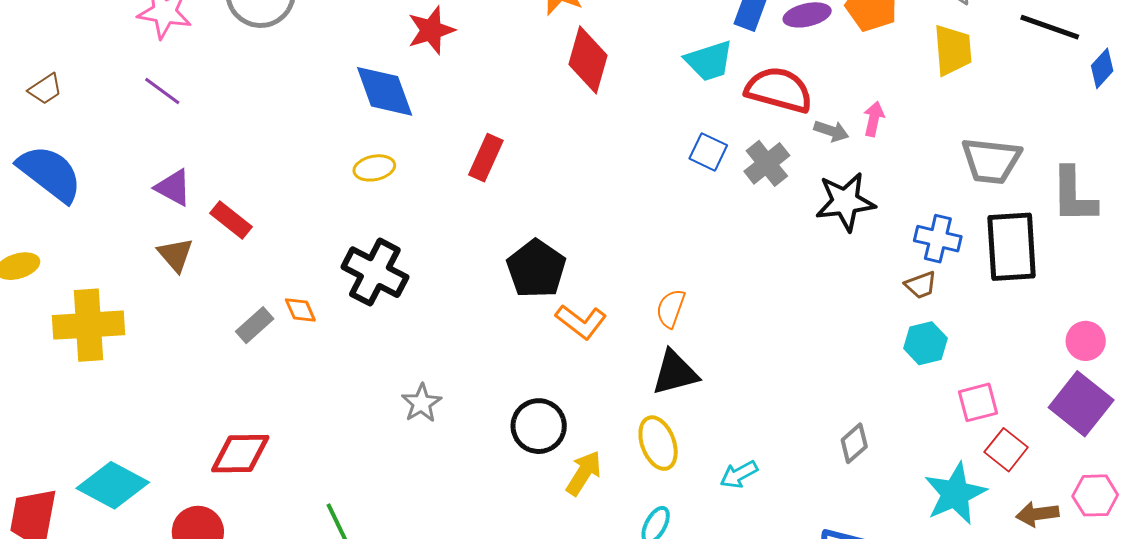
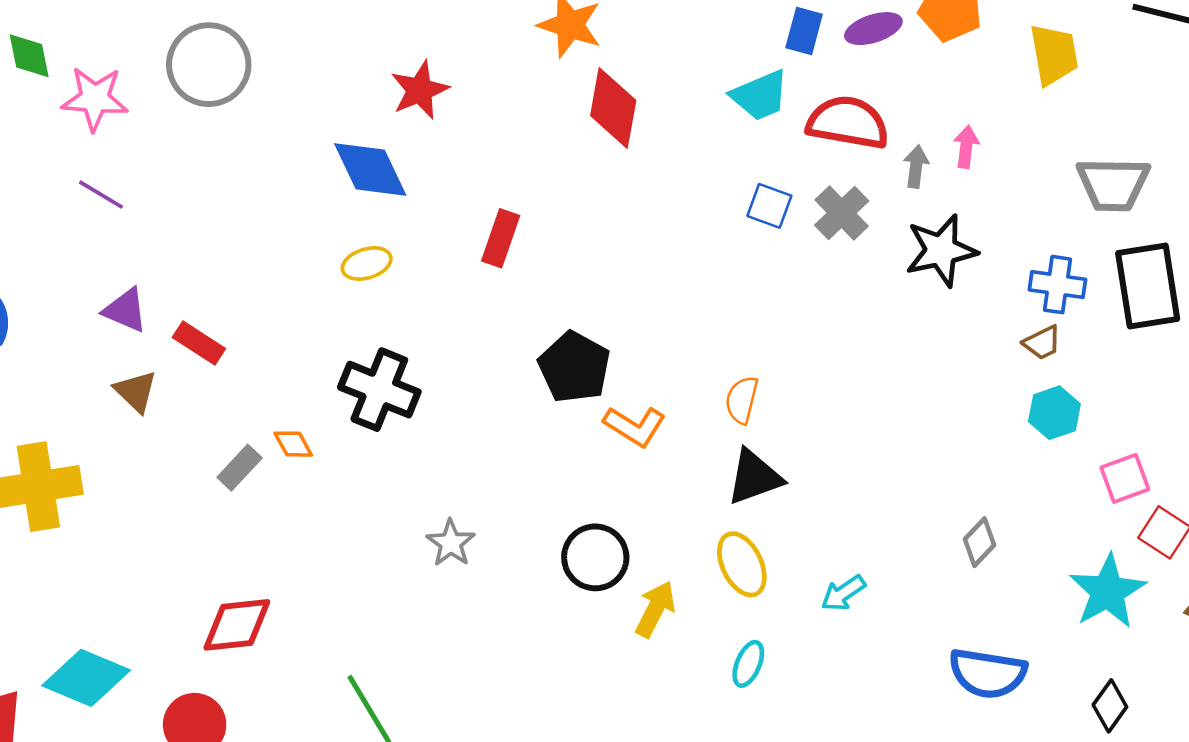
gray arrow: (831, 131) -> (916, 166), turned -96

